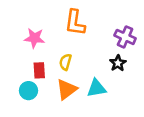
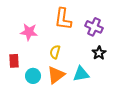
purple cross: (125, 37) -> (94, 27), moved
red rectangle: (39, 70) -> (14, 61), moved
cyan circle: (28, 91) -> (33, 76), moved

